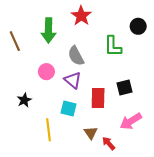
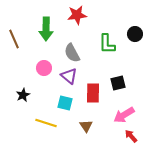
red star: (81, 16) -> (77, 15), turned 30
black circle: (138, 26) -> (135, 34), moved
yellow line: (49, 130) -> (46, 123), turned -65
red arrow: (109, 143) -> (131, 136), moved

